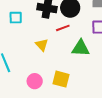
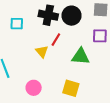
red line: (63, 28) -> (56, 40), moved, turned -40
yellow square: (61, 79) -> (71, 88), moved

